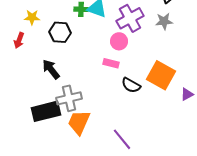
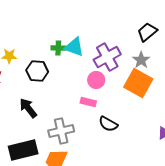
gray star: (164, 21) -> (141, 60), turned -30
orange square: (161, 75) -> (138, 83), moved
gray cross: (69, 98) -> (61, 131), moved

